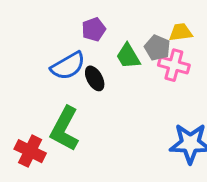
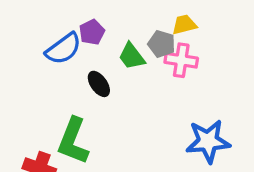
blue semicircle: (68, 66) -> (63, 49), moved

